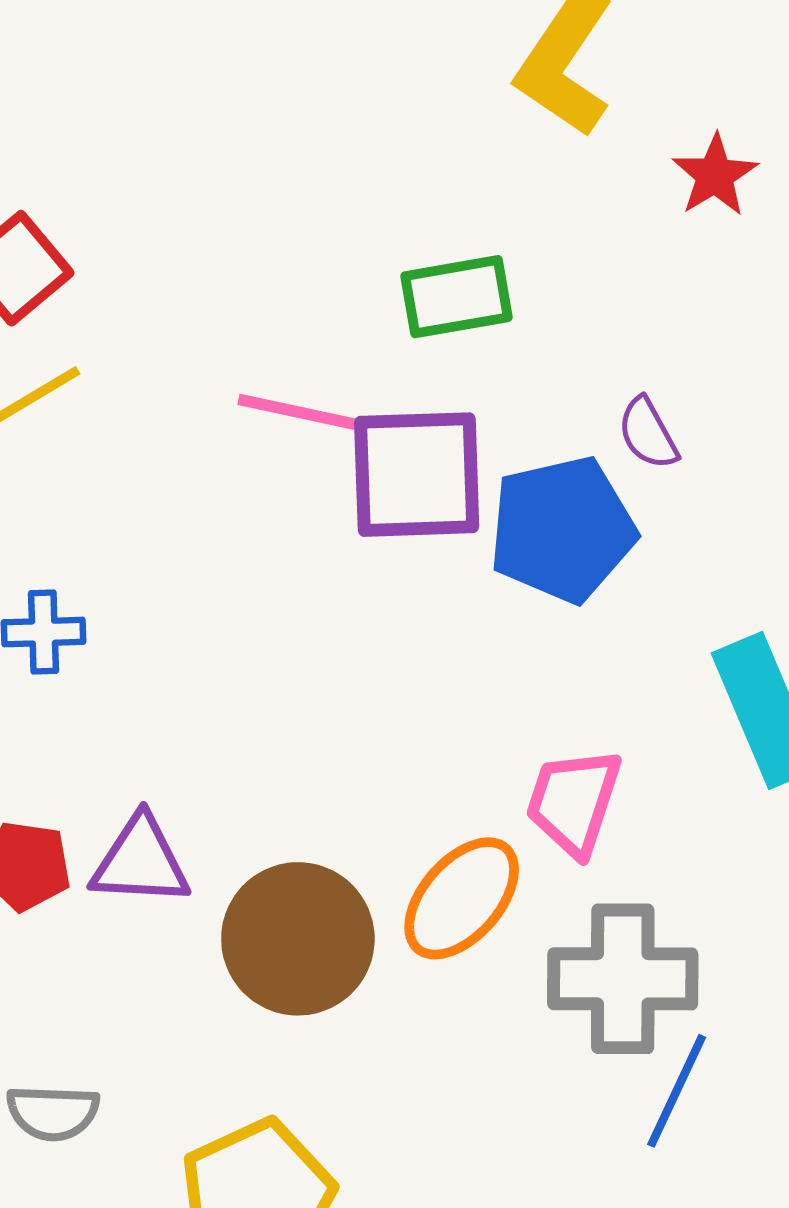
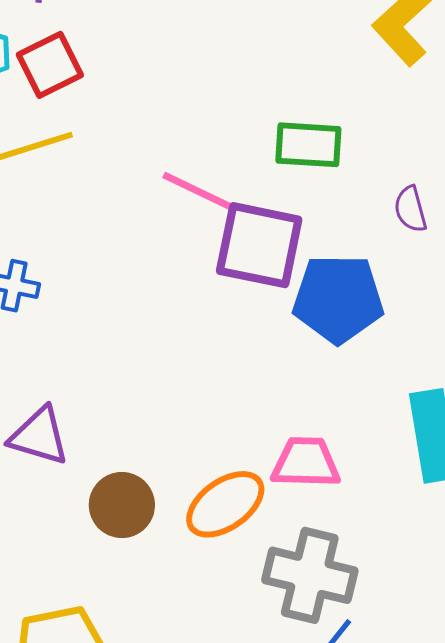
purple semicircle: (648, 433) -> (411, 209), moved
pink trapezoid: (574, 802) -> (306, 463), turned 60
brown circle: (298, 939) -> (122, 505), size x0.7

